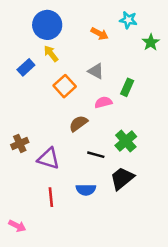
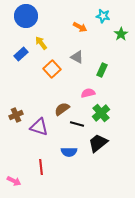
blue circle: (47, 25) -> (26, 16), moved
pink semicircle: (103, 102) -> (88, 93), moved
brown semicircle: (78, 124) -> (62, 109), moved
red line: (51, 197) -> (41, 167), moved

